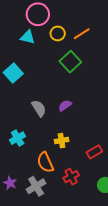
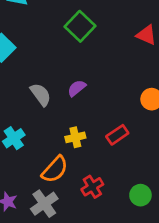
red rectangle: (94, 152) -> (117, 135), moved
orange semicircle: (45, 162) -> (55, 169), turned -110

